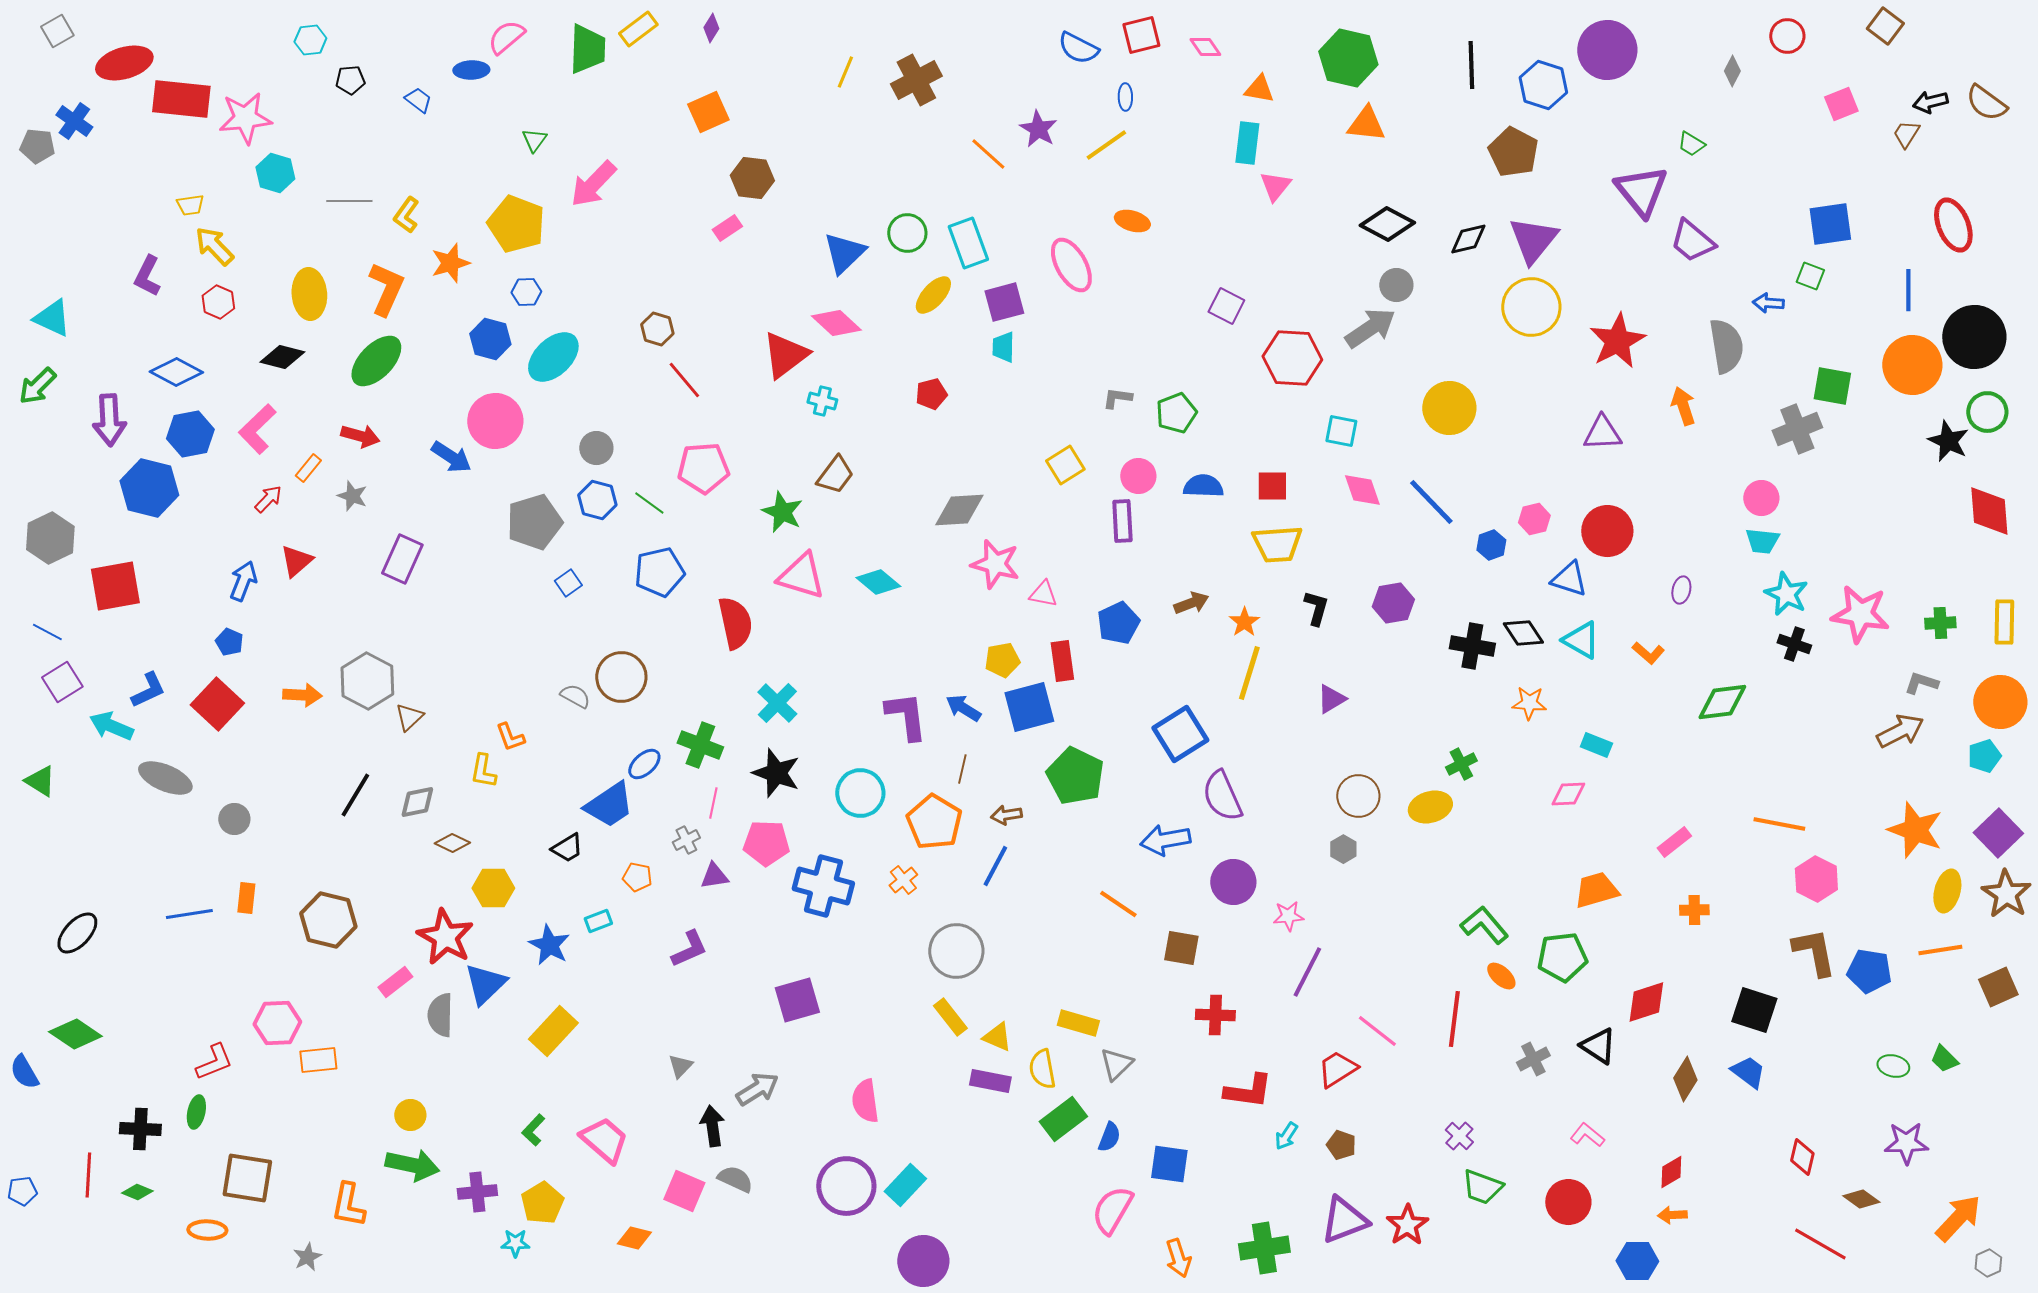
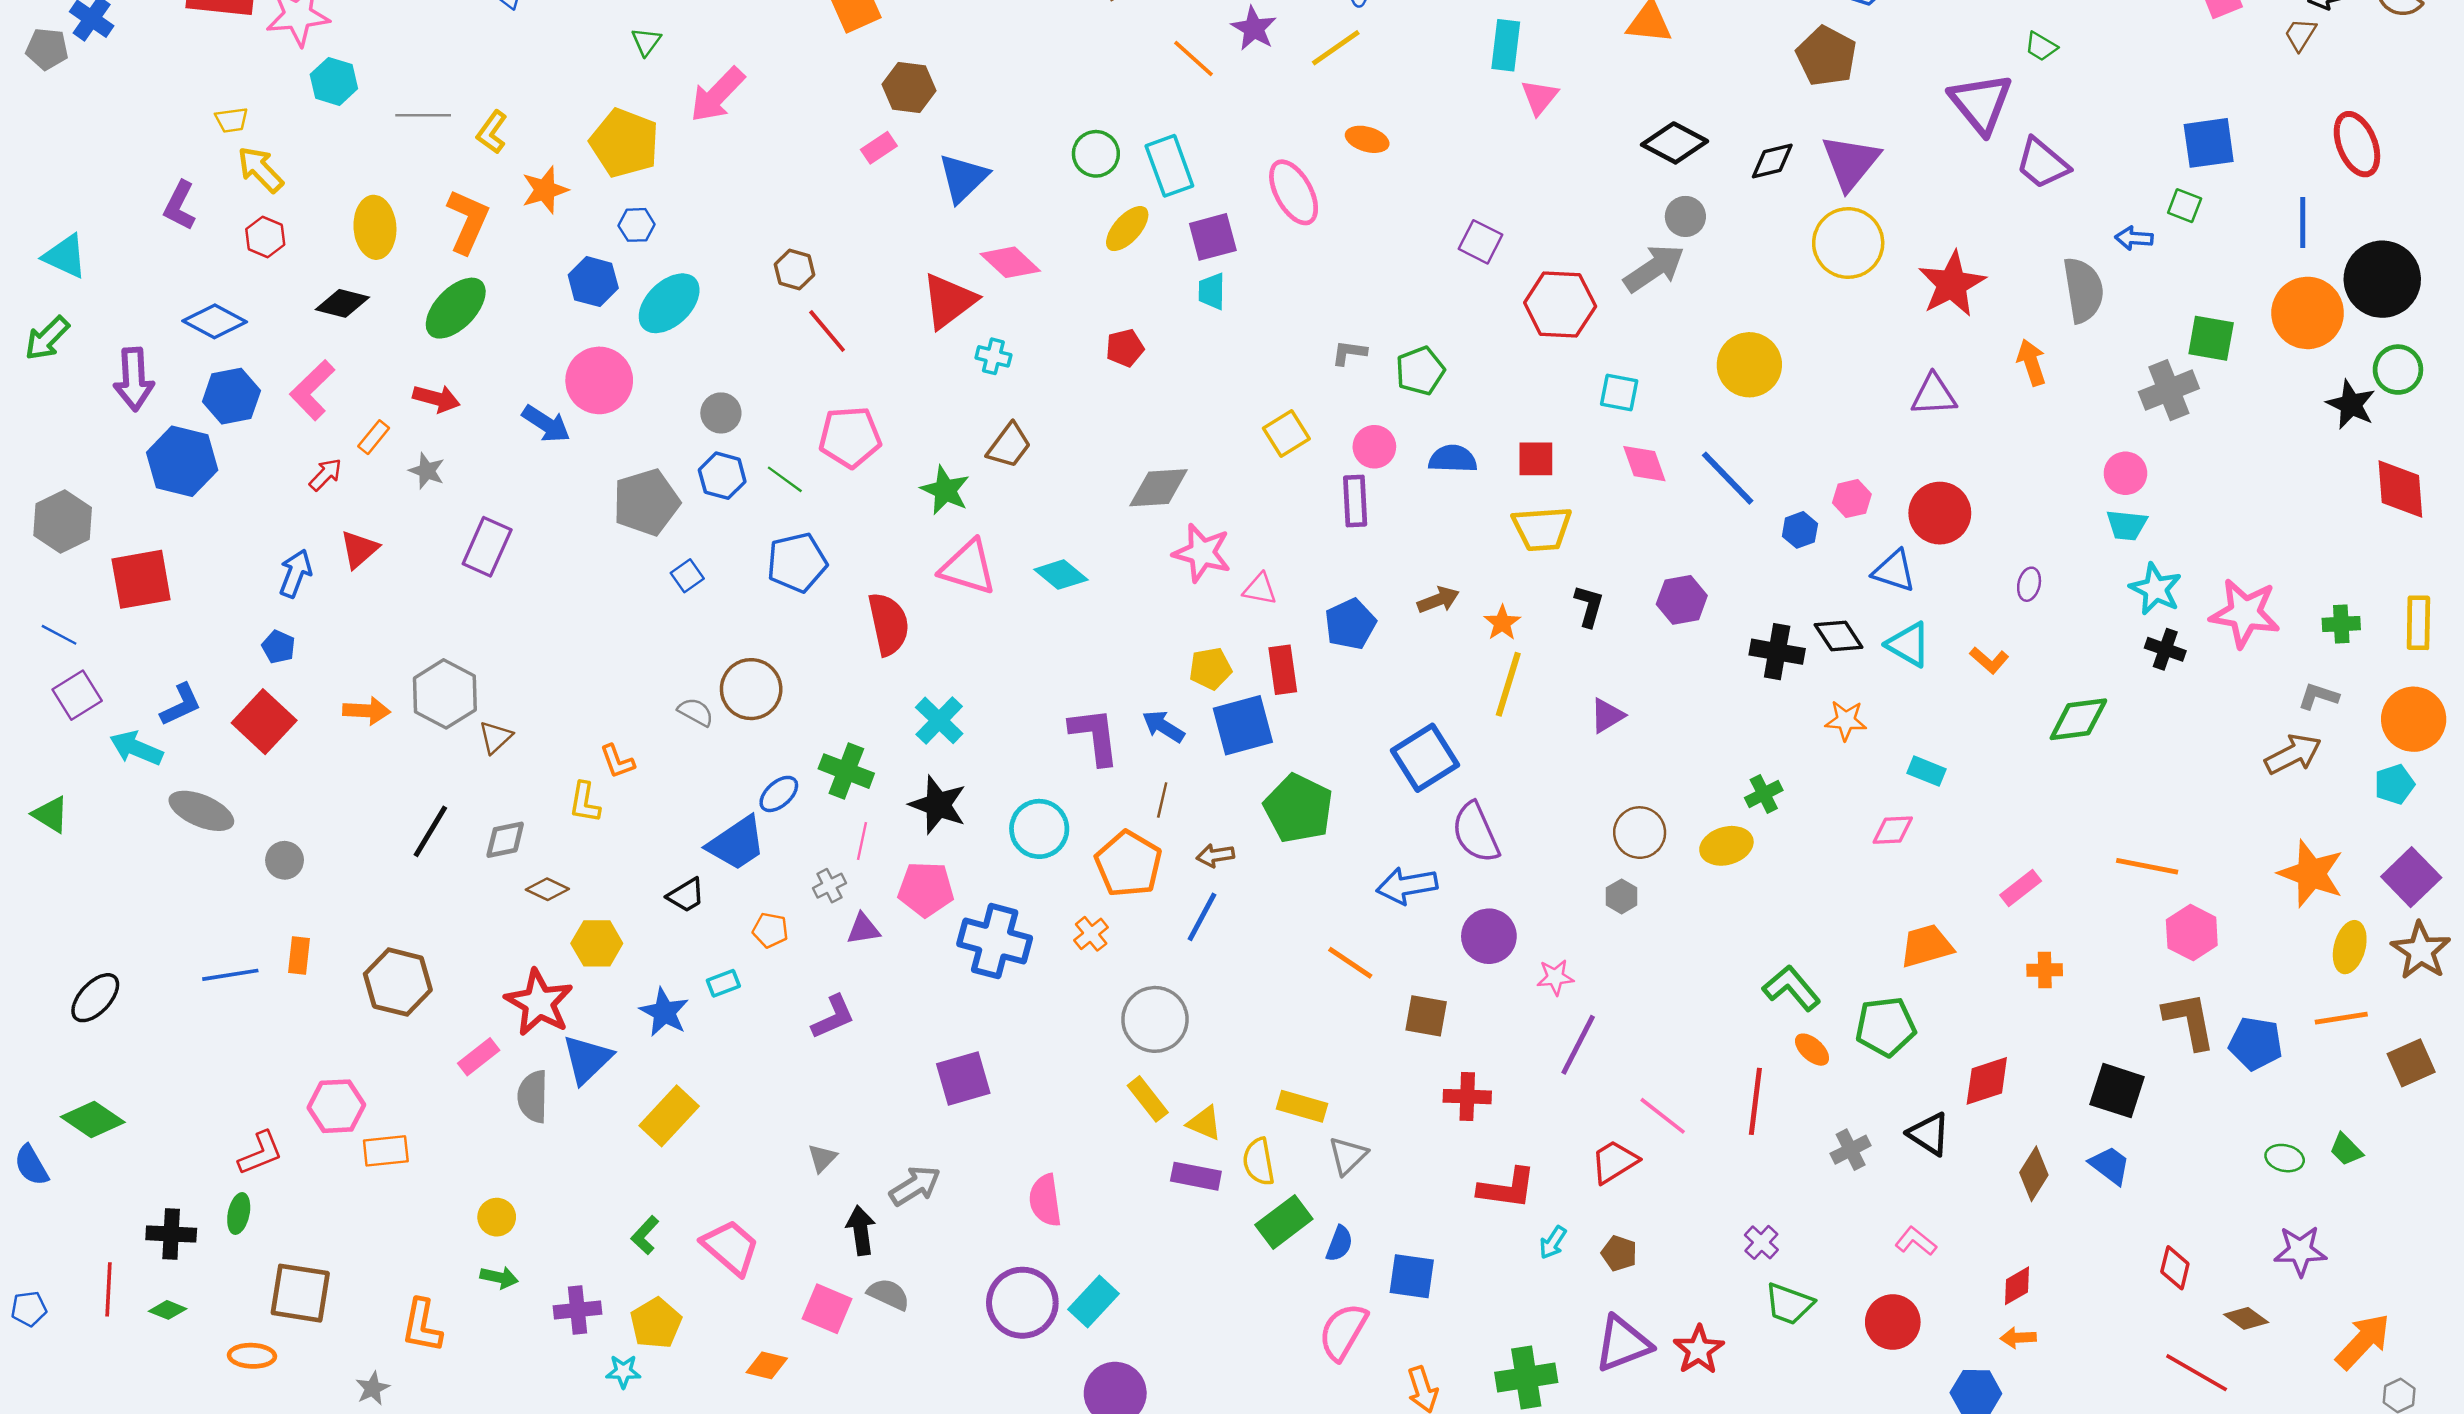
blue triangle: (844, 253) -> (963, 178), moved
green arrow: (412, 1165) -> (499, 1277), size x0.6

